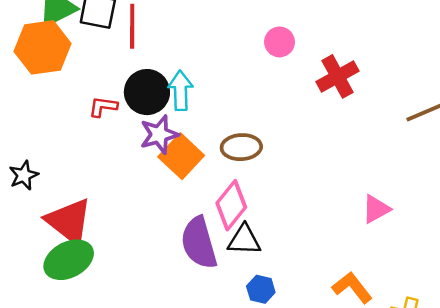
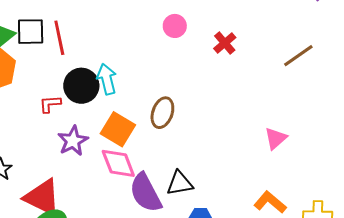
red cross: (338, 76) -> (225, 43), size x0.7
purple star: (159, 134) -> (73, 141), moved
brown ellipse: (241, 147) -> (162, 113), turned -56
pink diamond: (231, 205) -> (118, 163), moved, turned -48

